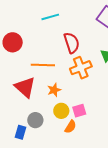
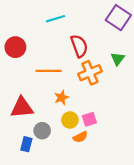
red triangle: (25, 87) -> (22, 108), moved, turned -45
orange semicircle: (70, 127) -> (80, 137), turned 32

